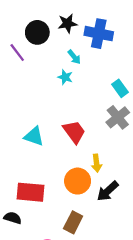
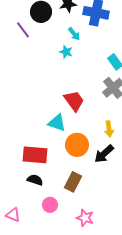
cyan triangle: (34, 136) -> (57, 123), moved
yellow arrow: (97, 163) -> (109, 129), moved
black semicircle: (13, 218) -> (35, 180), moved

